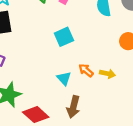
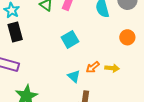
orange arrow: (86, 70) -> (93, 67), turned -72

